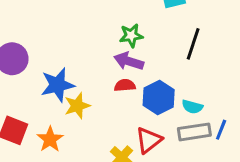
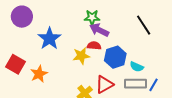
green star: (131, 36) -> (92, 17), moved
black line: (193, 44) -> (144, 25), turned -60
blue star: (58, 85) -> (49, 39), turned -30
yellow star: (77, 106) -> (81, 56), moved

